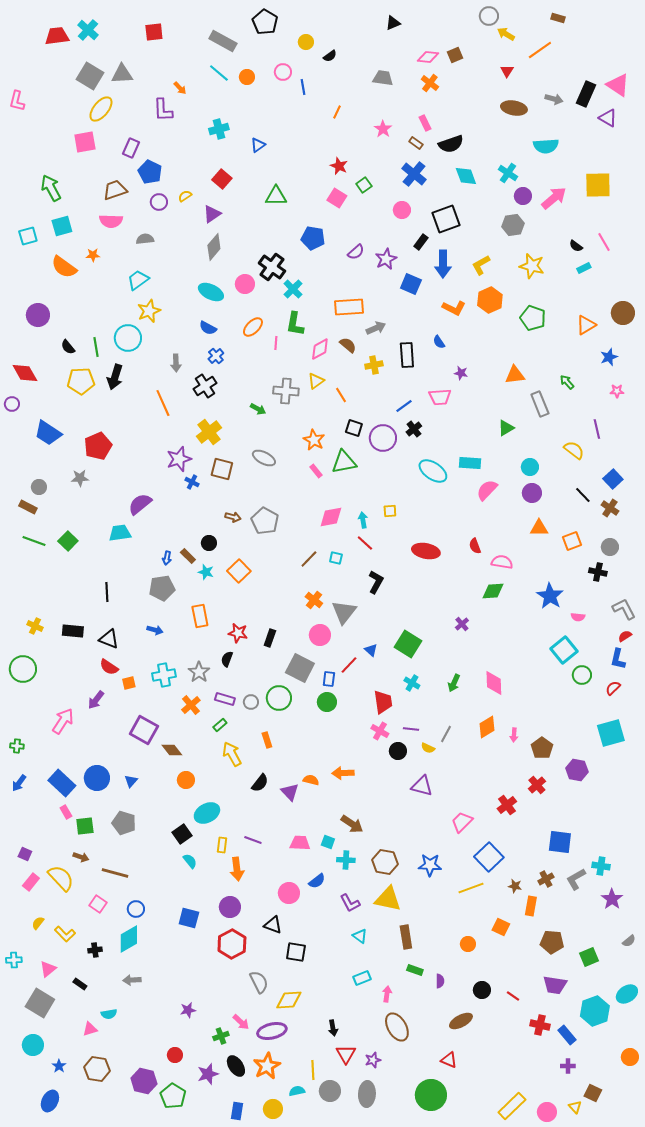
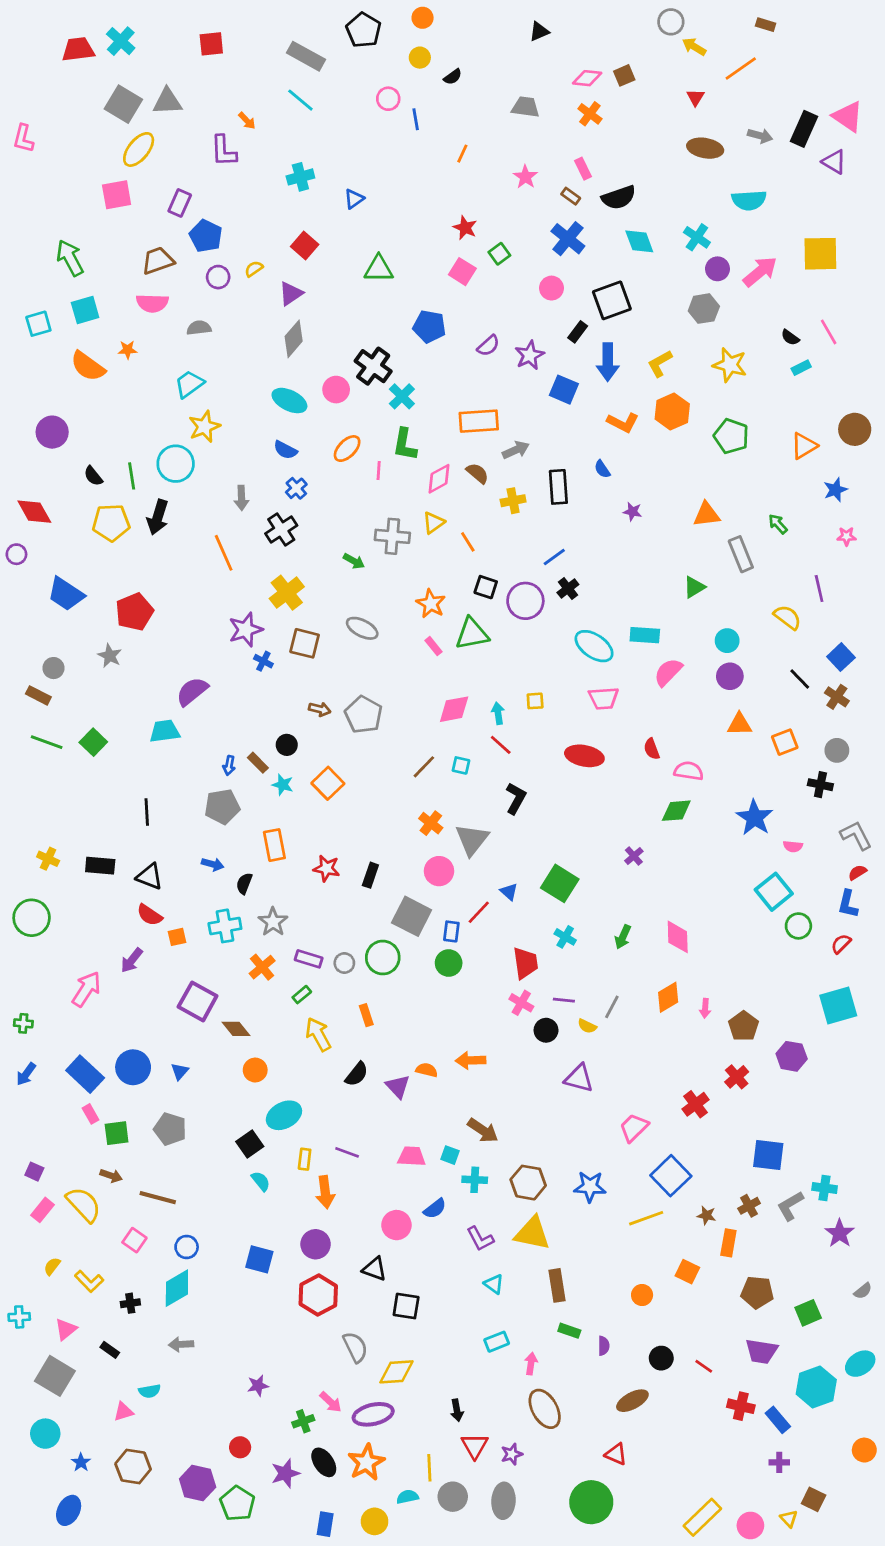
orange circle: (247, 77) -> (423, 18), moved
pink trapezoid: (440, 397) -> (604, 698), moved
gray star: (80, 478) -> (110, 656), turned 30
black semicircle: (227, 659) -> (244, 883), moved

